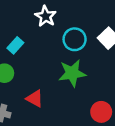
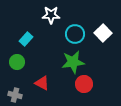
white star: (46, 16) -> (51, 15), turned -30
red circle: (101, 112) -> (84, 84), moved

